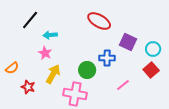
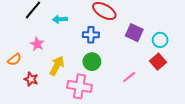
cyan arrow: (50, 35) -> (60, 19), moved
pink star: (45, 53) -> (37, 44), moved
blue cross: (107, 58) -> (91, 35), moved

